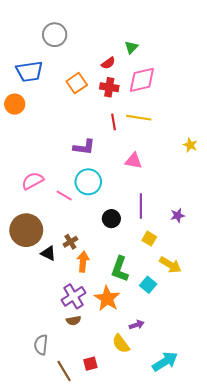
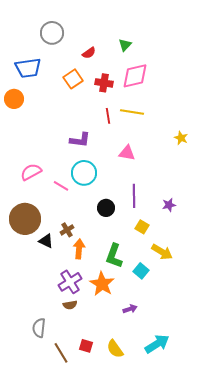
red semicircle: (108, 63) -> (89, 53), moved
yellow semicircle: (121, 344) -> (115, 349), moved
red square: (90, 364) -> (86, 346), turned 32

